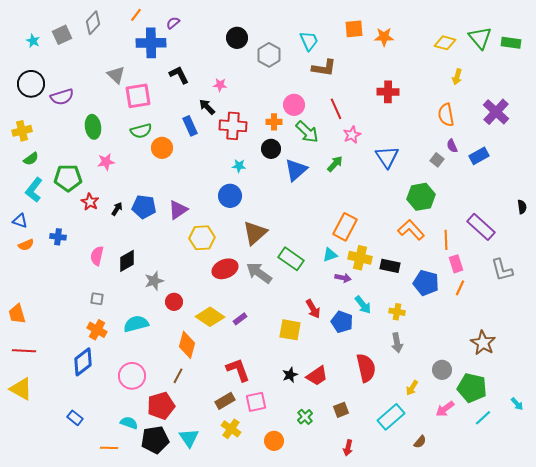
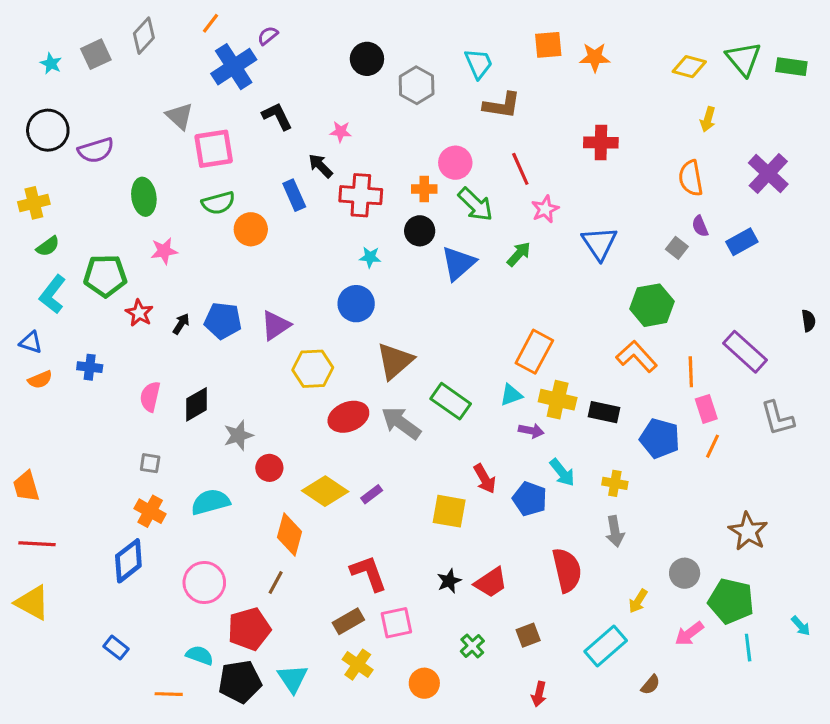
blue cross: (151, 43) -> (234, 67), turned -32
cyan line: (483, 418) -> (748, 648), turned -54

